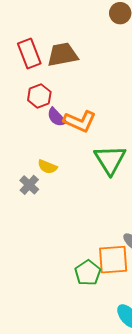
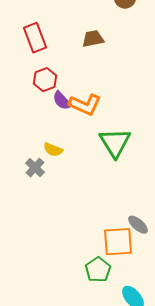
brown trapezoid: (63, 55) -> (93, 39), moved, size x0.7
green pentagon: (88, 273) -> (98, 270), moved

